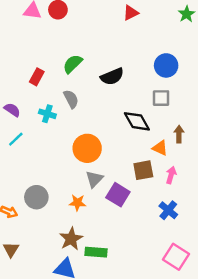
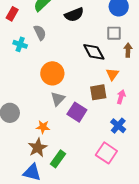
brown arrow: (179, 134) -> (128, 50), moved
orange triangle: (160, 148) -> (112, 74), turned 40
orange star: (77, 203) -> (43, 127), moved
green rectangle: (96, 252) -> (58, 159), turned -60
pink square: (176, 257) -> (106, 153), moved

